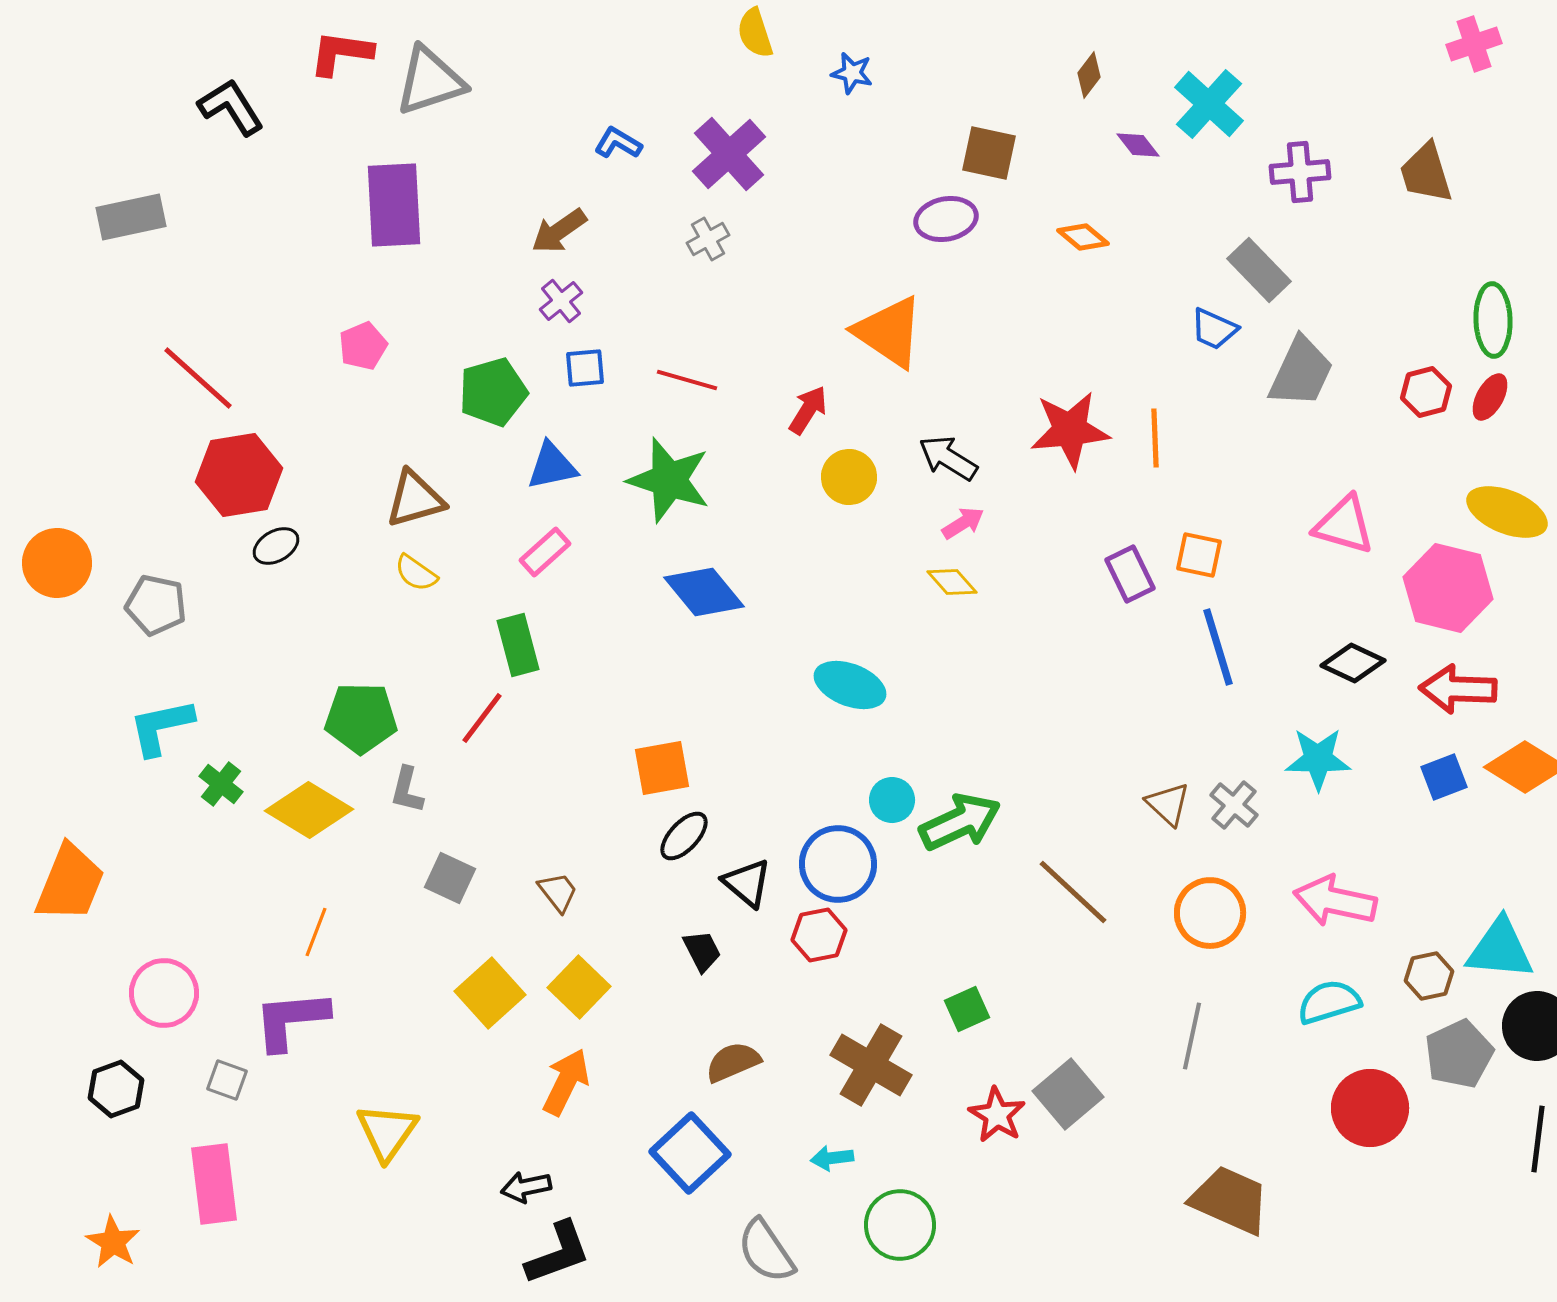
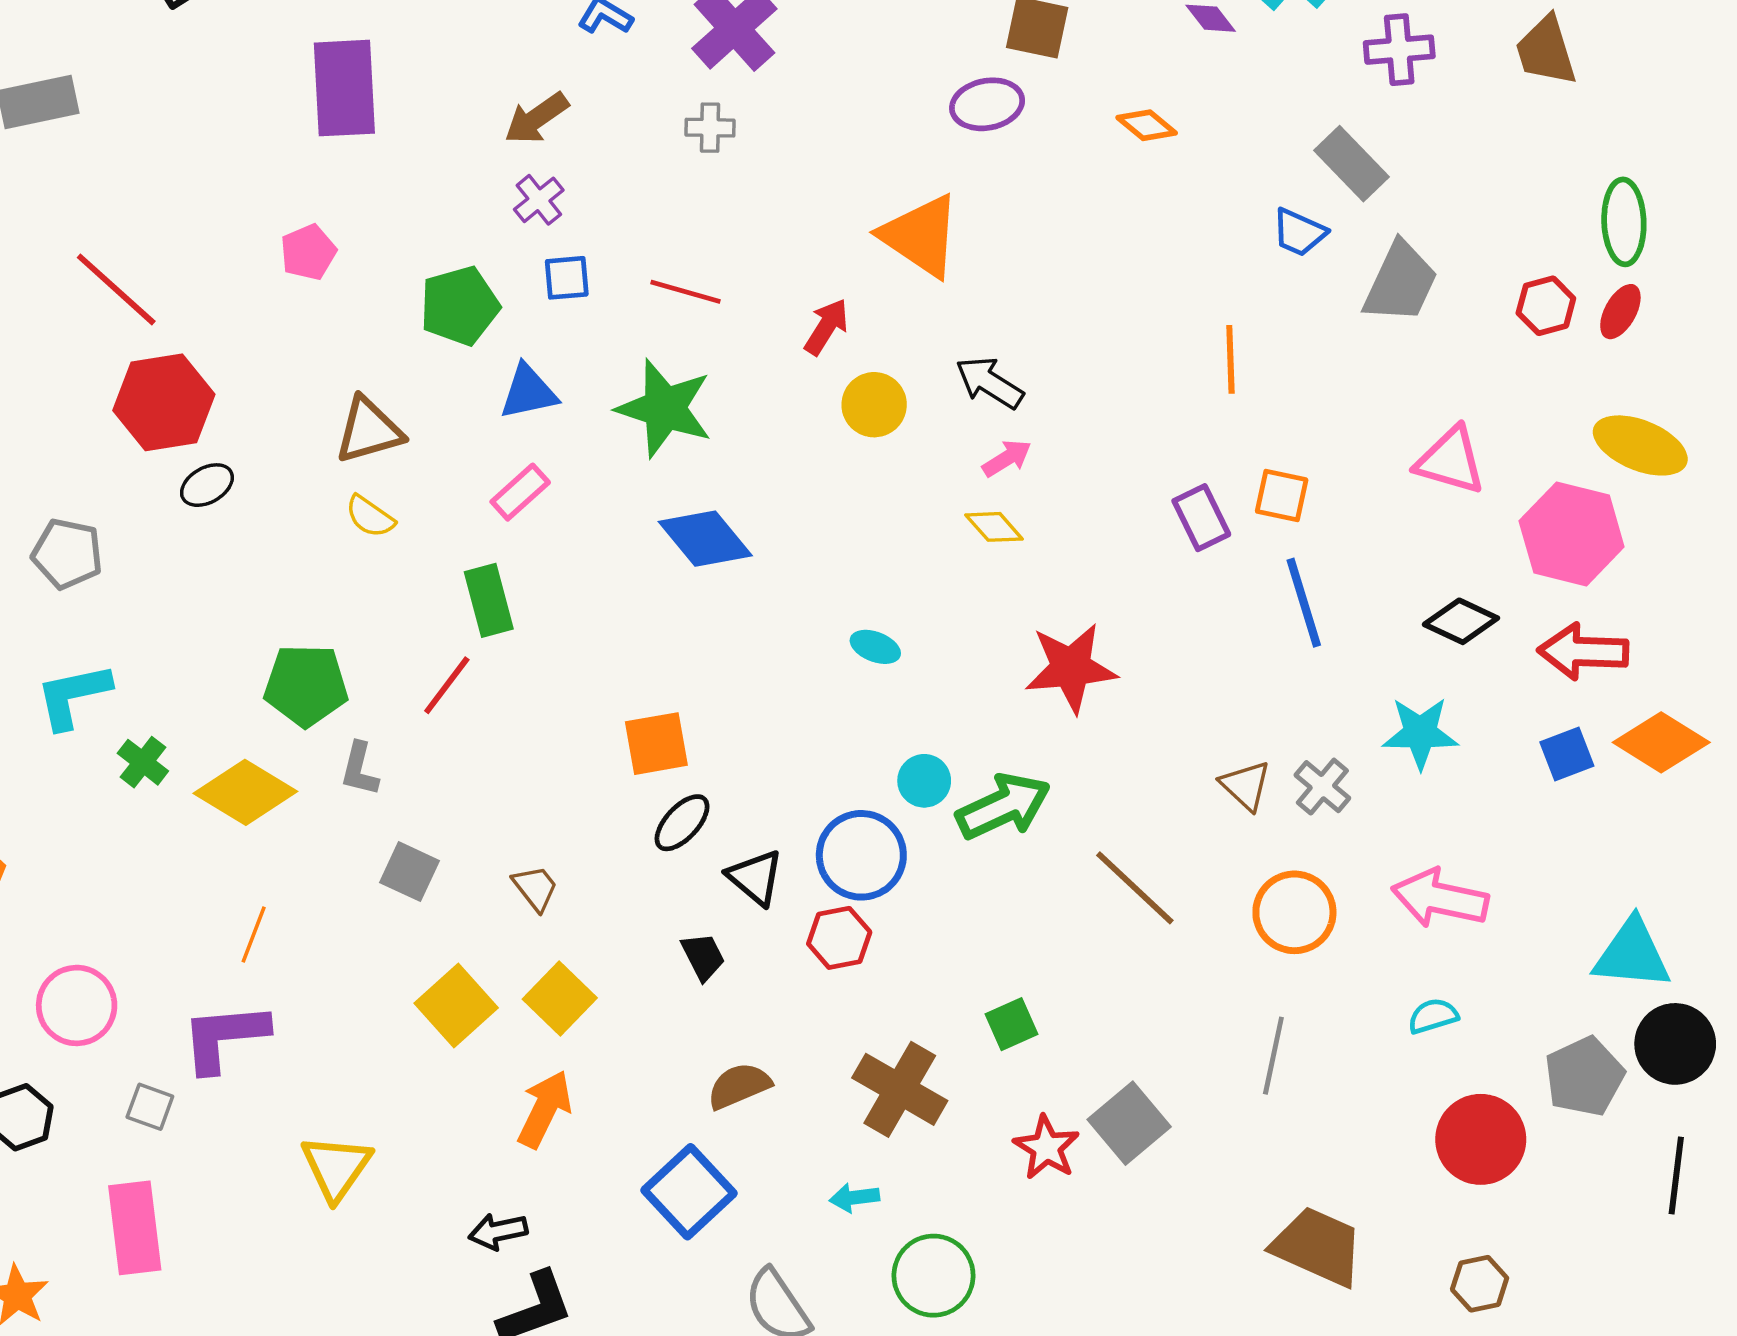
gray cross: (708, 239) -> (710, 128), turned 30
red star: (1070, 430) -> (1071, 668), moved
cyan ellipse: (850, 685) -> (875, 647), size x0.6
brown hexagon: (1429, 976) -> (1480, 1284), moved
cyan semicircle: (1329, 1002) -> (1433, 1016), size x0.7

